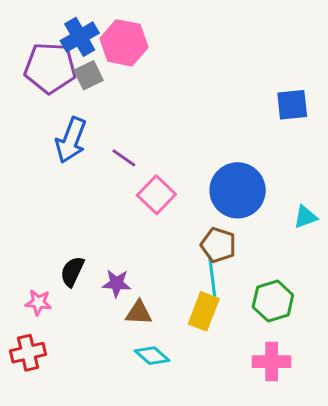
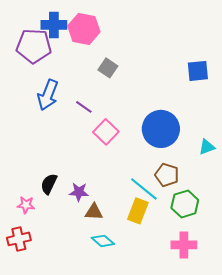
blue cross: (80, 37) -> (54, 25), turned 30
gray square: (89, 75) -> (108, 68), moved, turned -30
brown pentagon: (218, 245) -> (167, 175), moved
cyan line: (212, 279) -> (144, 189), turned -44

